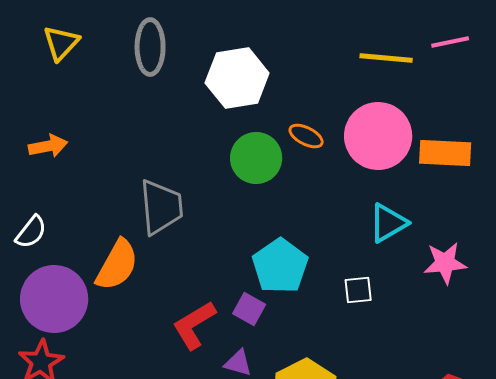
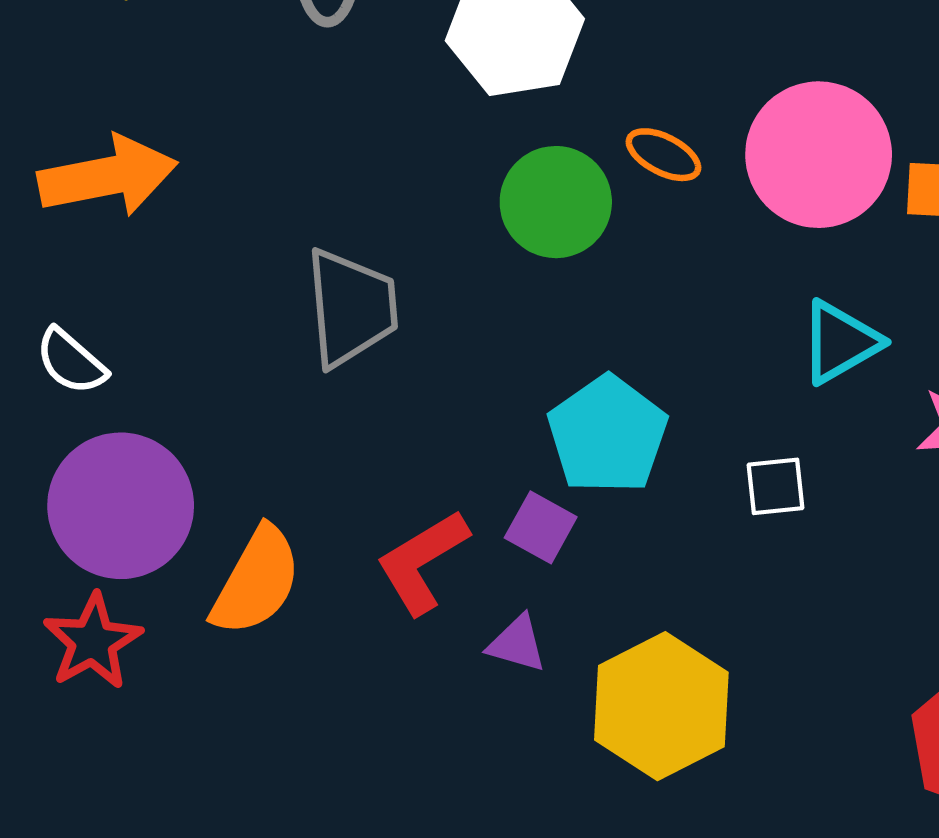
orange arrow: (48, 146) -> (108, 176), size x1.6
white semicircle: (31, 232) -> (71, 361), turned 93
orange semicircle: (117, 265) -> (256, 581), moved

